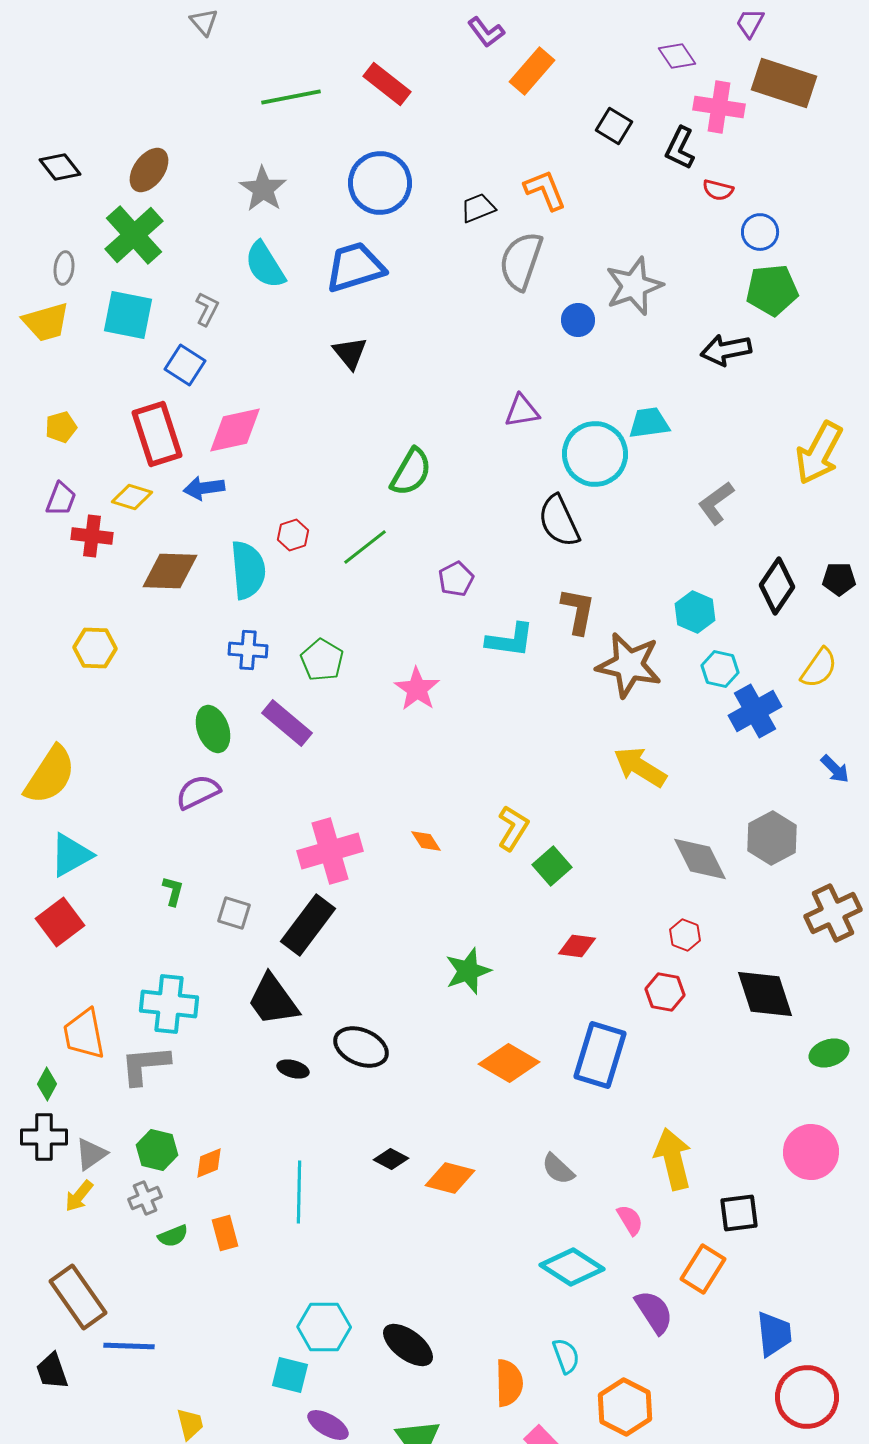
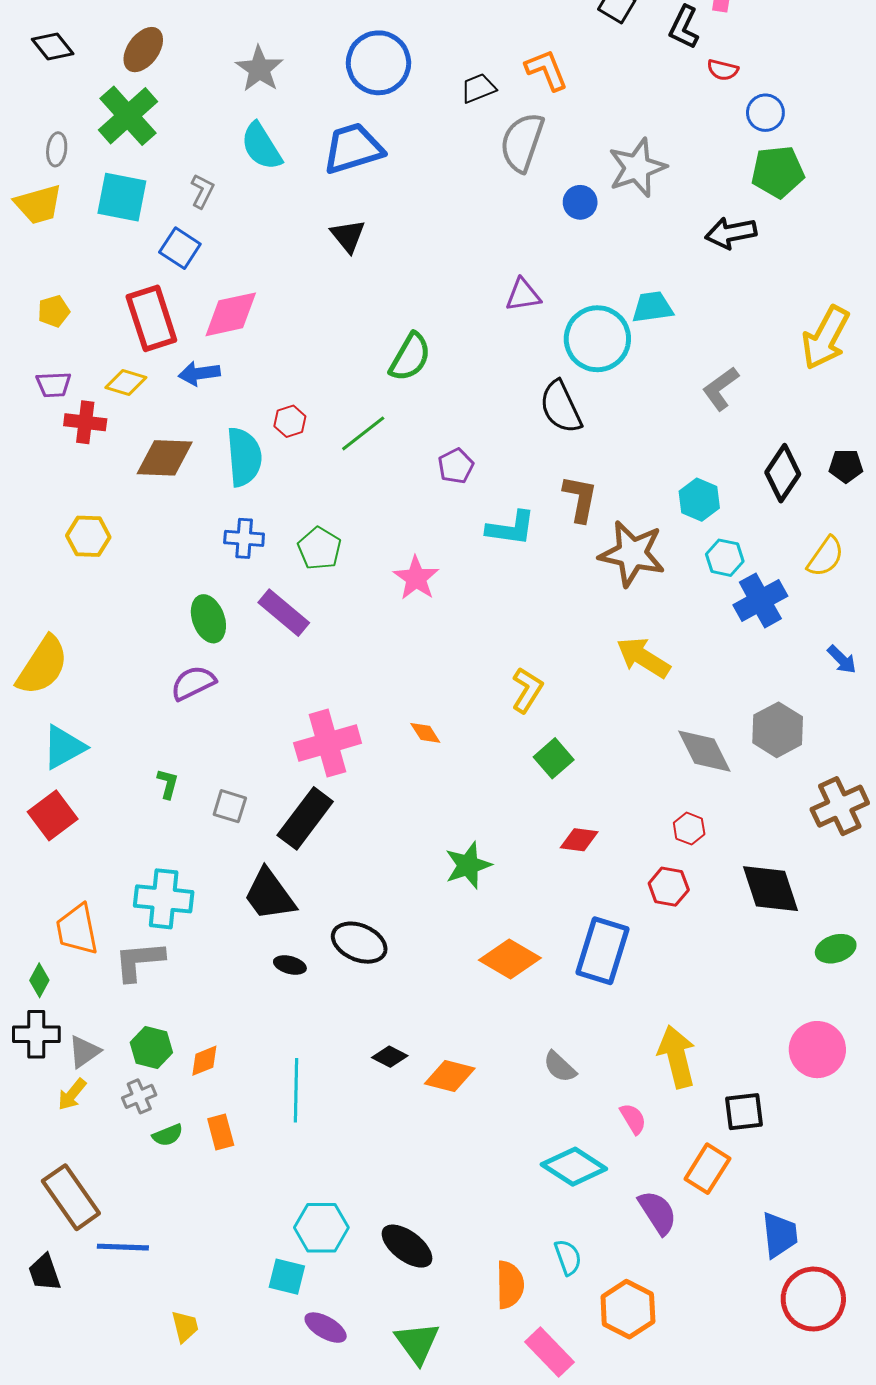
purple trapezoid: (61, 499) -> (54, 385), turned 66
yellow L-shape: (513, 828) -> (527, 690), moved

